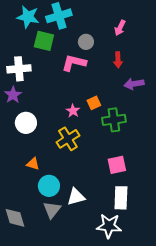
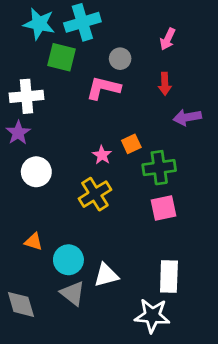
orange triangle: (33, 164) -> (34, 242), moved
pink square: (117, 165) -> (163, 208), moved
gray triangle: (52, 210) -> (73, 293), turned -30

